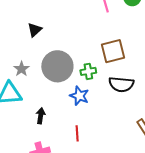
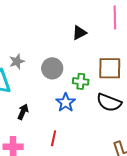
black triangle: (35, 30) -> (79, 33), moved
gray circle: (57, 66) -> (52, 68), size x0.7

